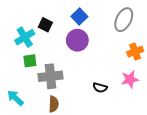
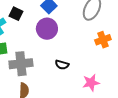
pink star: (130, 79) -> (91, 83), moved
black semicircle: (100, 88) -> (62, 65), moved

